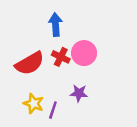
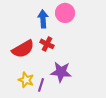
pink circle: (84, 53) -> (65, 13), moved
purple star: (79, 93) -> (61, 72), size x1.5

